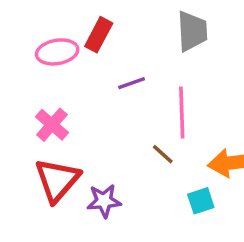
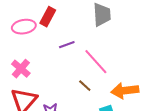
pink line: (182, 113) -> (96, 62), turned -40

